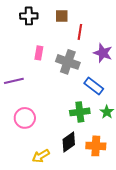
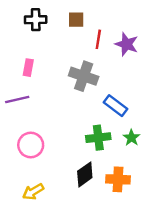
pink rectangle: (39, 53) -> (28, 68), moved
purple star: (103, 53) -> (127, 44), moved
yellow arrow: (41, 156) -> (33, 192), moved

